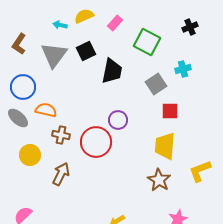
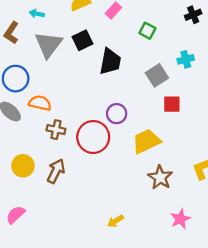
cyan arrow: (60, 25) -> (37, 14), moved
green square: (147, 42) -> (147, 31), size x0.6
yellow trapezoid: (165, 146) -> (146, 141), moved, turned 60
yellow circle: (30, 155) -> (23, 166), moved

